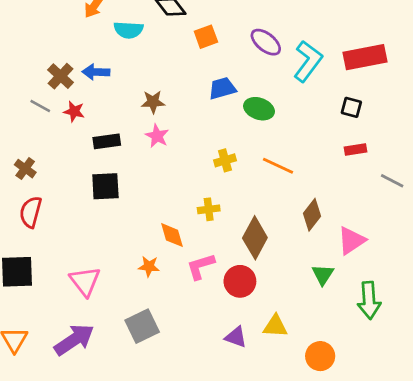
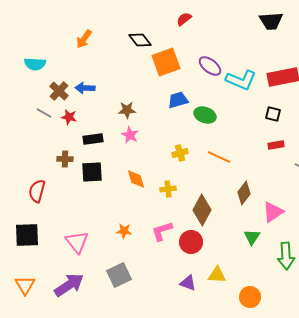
cyan semicircle: (129, 30) -> (35, 64), moved
orange square: (206, 37) -> (166, 62), size x1.6
cyan L-shape: (308, 61) -> (241, 80), turned 76
brown cross: (25, 169) -> (65, 159), moved, turned -35
orange diamond: (172, 235) -> (136, 179), moved

